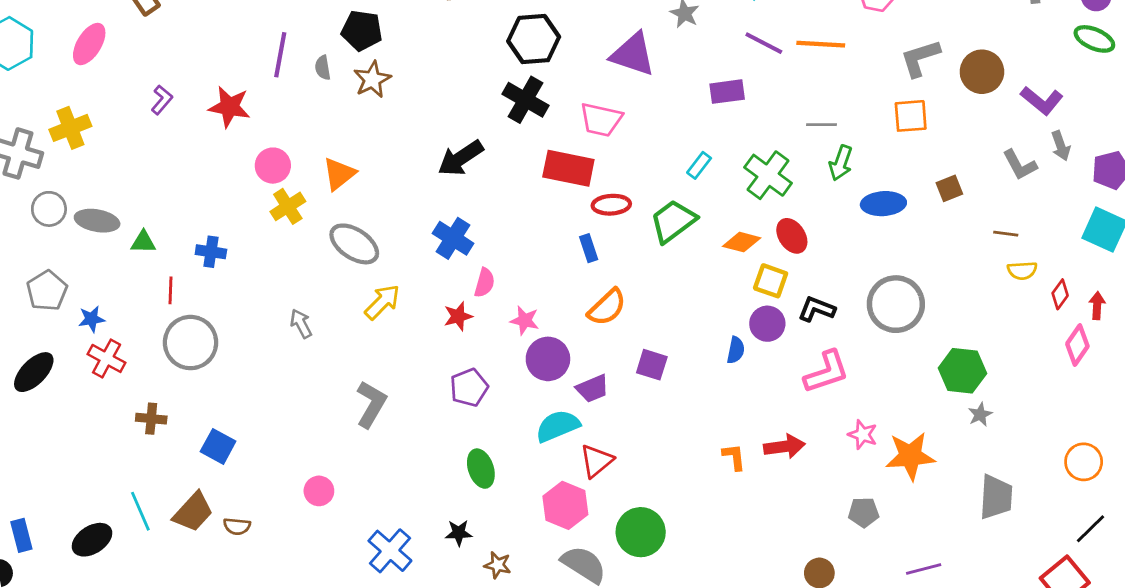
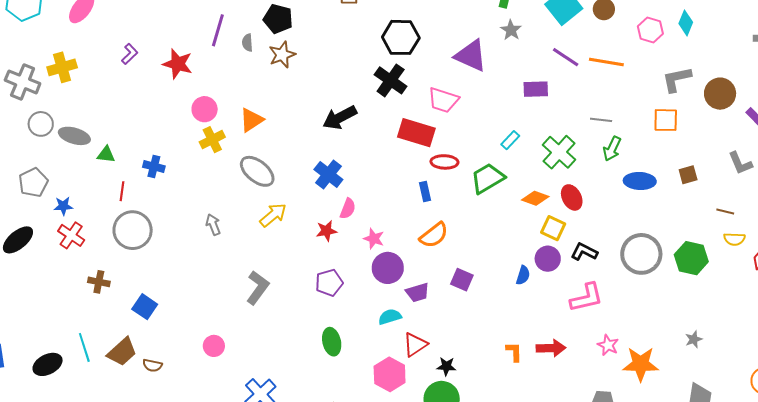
green hexagon: (962, 371) -> (691, 258), moved
cyan semicircle: (558, 426) -> (390, 317), size x0.7
black star: (459, 533) -> (446, 366), moved

